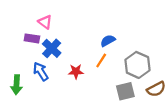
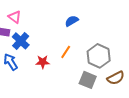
blue semicircle: (108, 41) -> (72, 21), moved
gray square: (125, 91) -> (88, 80), turned 36

